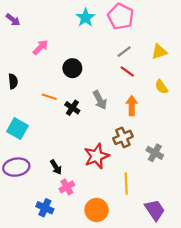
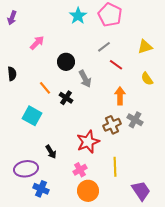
purple arrow: (13, 20) -> (12, 18), turned 72
gray line: (124, 52) -> (104, 47), moved
orange line: (49, 97) -> (45, 88), turned 32
gray arrow: (100, 100) -> (85, 79), moved
cyan square: (17, 129) -> (32, 116), moved
gray cross: (155, 153) -> (135, 120), moved
purple ellipse: (16, 167) -> (26, 169), moved
pink cross: (67, 187) -> (80, 170), moved

